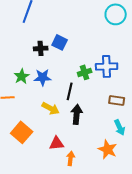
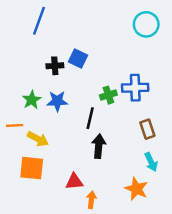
brown rectangle: (117, 100) -> (147, 129), turned 63
yellow arrow: (51, 108) -> (38, 139), moved
orange square: (22, 132) -> (32, 168), turned -35

